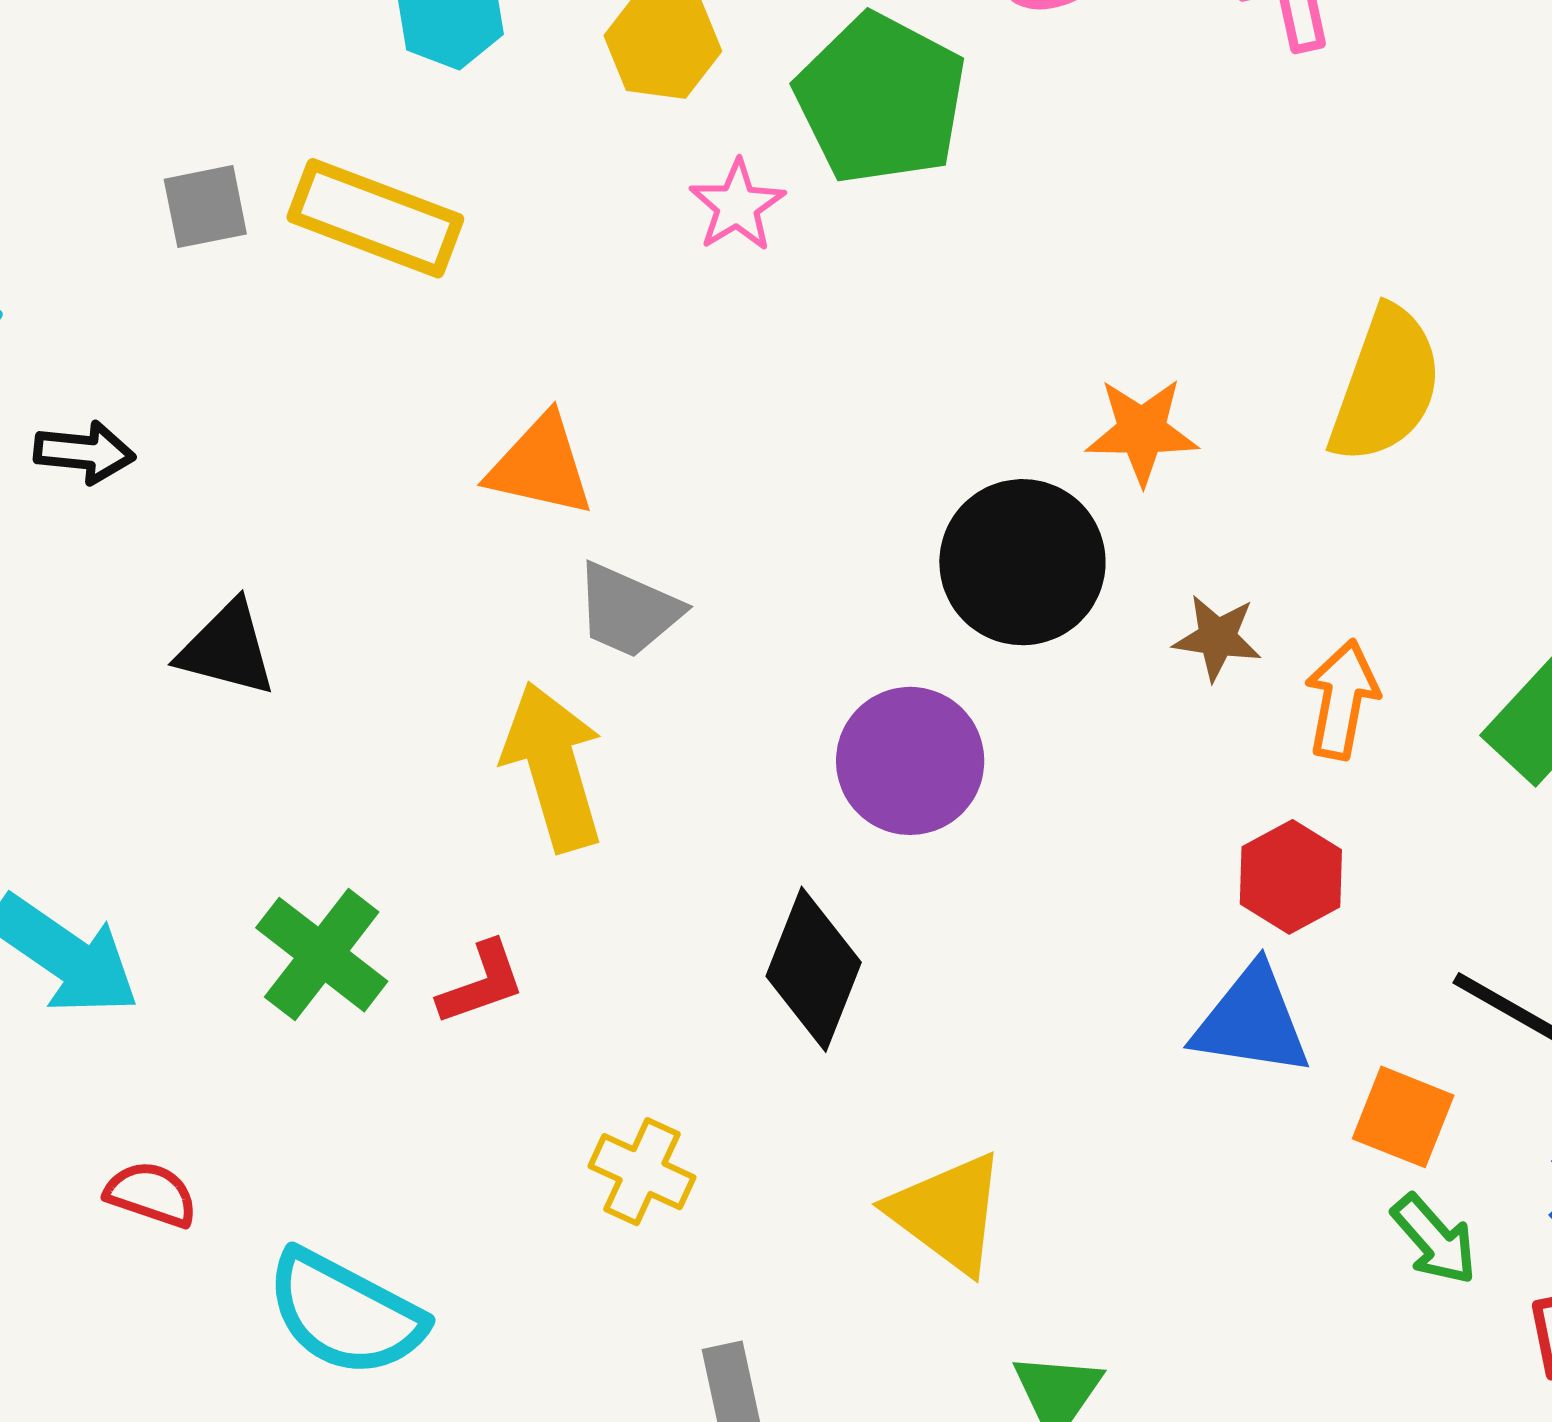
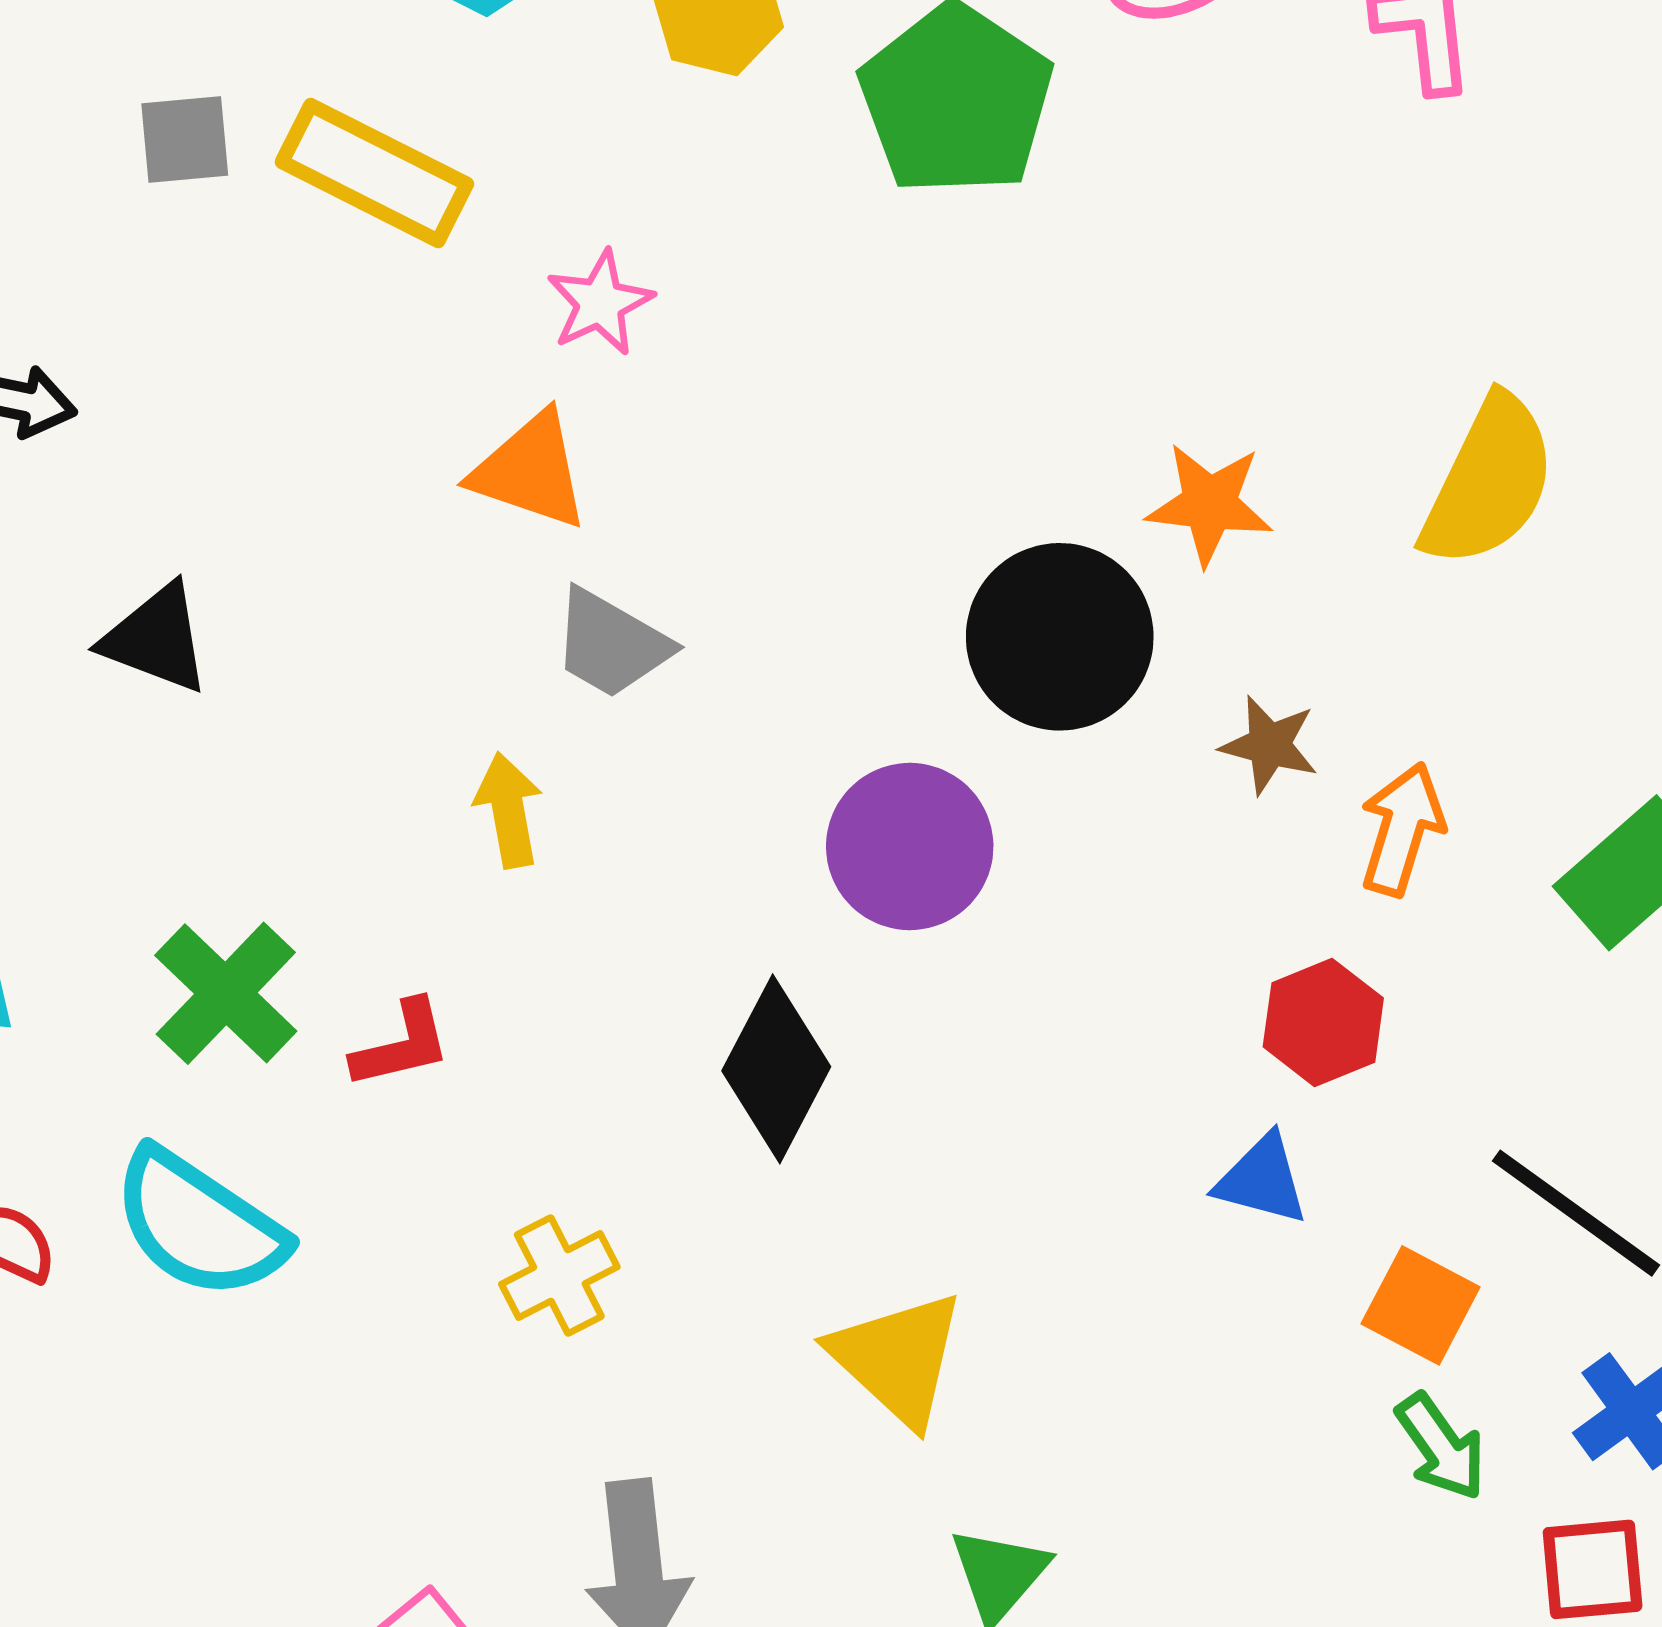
pink star: (737, 206) -> (600, 303), moved
yellow arrow: (553, 767) -> (508, 810), size x0.6
blue triangle: (1252, 1021) -> (1262, 1180), size x0.7
yellow cross: (642, 1172) -> (559, 1275), turned 32
cyan semicircle: (345, 1314) -> (199, 1224), moved

